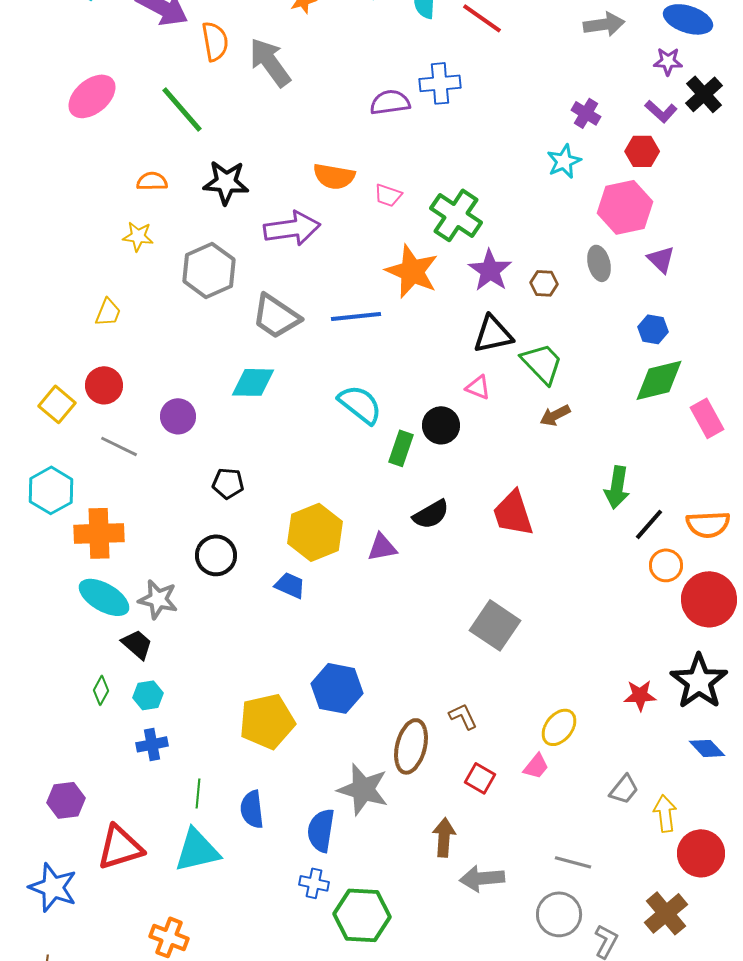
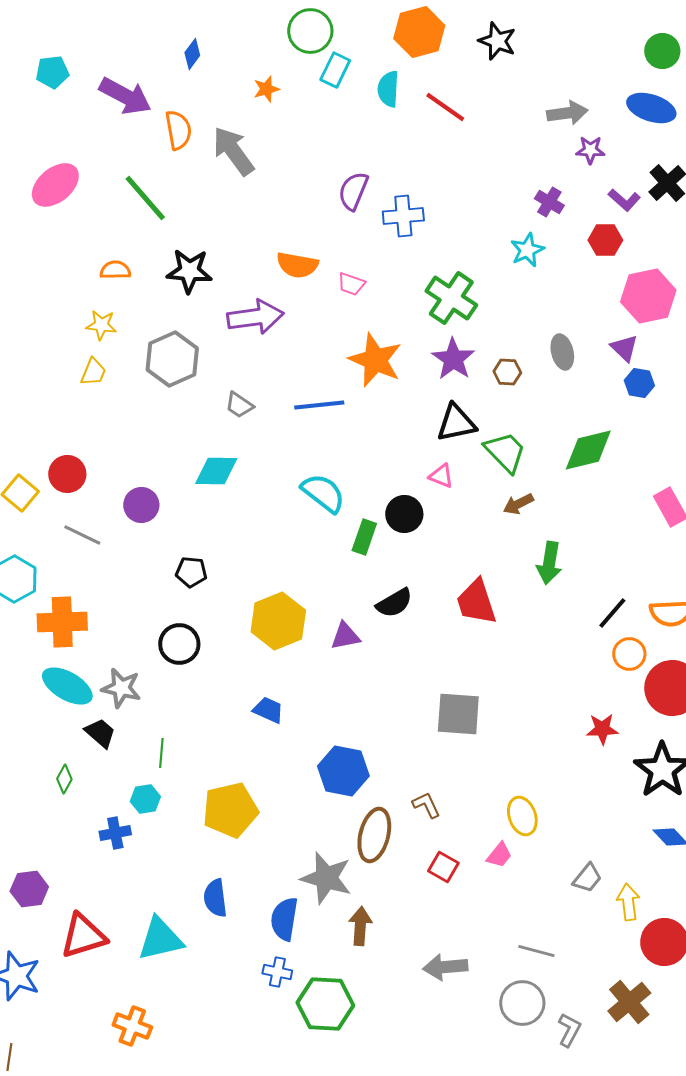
purple star: (668, 61) -> (590, 150), moved
blue cross: (440, 83) -> (403, 216), moved
purple semicircle: (390, 102) -> (353, 191), turned -60
pink hexagon: (625, 207) -> (648, 296), moved
green cross: (456, 215) -> (451, 298), moved
yellow trapezoid: (108, 312) -> (93, 372), moved
gray trapezoid: (276, 316) -> (239, 405), size x0.6
blue hexagon: (653, 329) -> (639, 383), moved
green diamond: (659, 380) -> (588, 450), moved
green arrow: (617, 487) -> (549, 563), moved
blue trapezoid: (290, 585) -> (268, 710), moved
gray square: (495, 625) -> (458, 714), turned -30
blue hexagon: (337, 688) -> (343, 771), moved
cyan hexagon: (148, 695) -> (145, 799), moved
red star: (640, 695) -> (602, 729), moved
yellow ellipse: (559, 727) -> (522, 816), turned -57
green line: (198, 793) -> (161, 753), moved
brown arrow: (444, 837) -> (360, 926), moved

